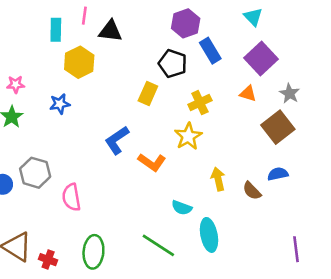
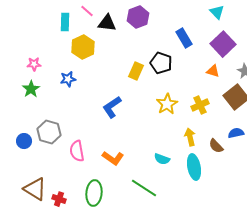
pink line: (84, 16) -> (87, 11), turned -56
purple hexagon: (186, 23) -> (138, 17), moved
black pentagon: (173, 64) -> (161, 63), moved
yellow cross: (200, 103) -> (200, 105), moved
orange L-shape: (152, 162) -> (113, 158), moved
cyan ellipse: (209, 235) -> (194, 167), moved

